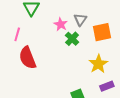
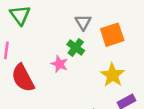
pink star: (61, 24) -> (59, 64), moved

